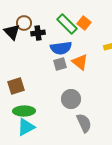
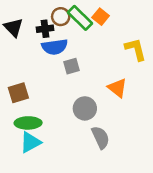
brown circle: (24, 23) -> (61, 17), moved
blue semicircle: (61, 48) -> (55, 47), moved
orange triangle: (80, 62) -> (117, 88), moved

